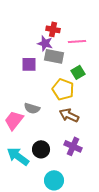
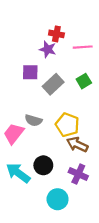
gray rectangle: (54, 56) -> (53, 84), moved, turned -54
yellow pentagon: (63, 89) -> (67, 125), moved
brown arrow: (69, 115) -> (77, 144), moved
purple cross: (73, 146) -> (78, 174), moved

